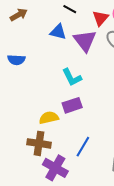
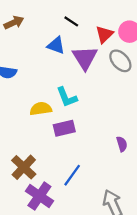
yellow semicircle: (49, 118) -> (41, 109), moved
brown cross: (39, 143) -> (24, 167), turned 30

